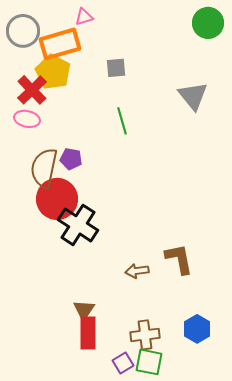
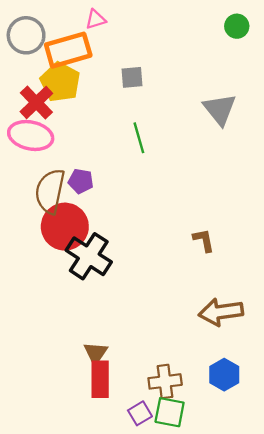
green circle: (208, 23) -> (237, 26), size x0.7
pink ellipse: (27, 119) -> (31, 136), size x1.5
brown L-shape: (179, 259) -> (204, 240), moved, size x0.7
brown arrow: (137, 271) -> (221, 312), moved, size x1.6

